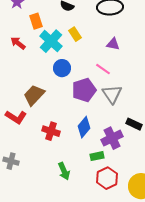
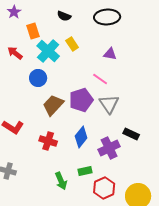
blue circle: (62, 68) -> (38, 78), moved
brown trapezoid: (34, 95) -> (53, 105), moved
green rectangle: (97, 156) -> (85, 171), moved

